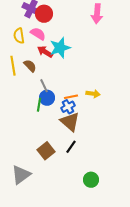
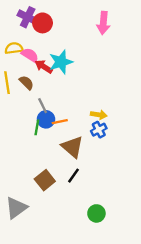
pink semicircle: (38, 34) -> (30, 55), moved
yellow semicircle: (19, 36) -> (14, 48), turned 91
orange line: (71, 97) -> (60, 122), moved
blue cross: (68, 107) -> (99, 130), moved

